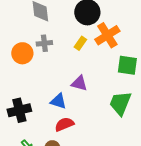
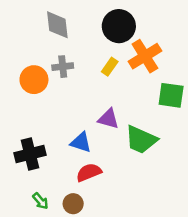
green trapezoid: (120, 103) -> (141, 140), moved, turned -88

